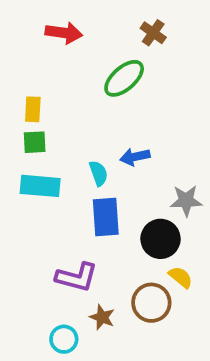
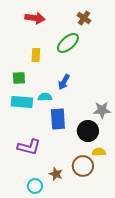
yellow rectangle: (33, 109) -> (36, 55), moved
blue arrow: (135, 157) -> (64, 82), moved, turned -49
cyan semicircle: (98, 173) -> (45, 97), moved, turned -72
purple L-shape: (77, 277) -> (29, 147), moved
yellow semicircle: (181, 277) -> (99, 152), turned -40

